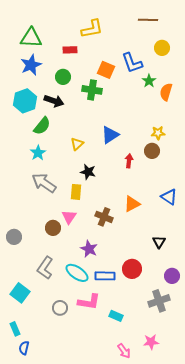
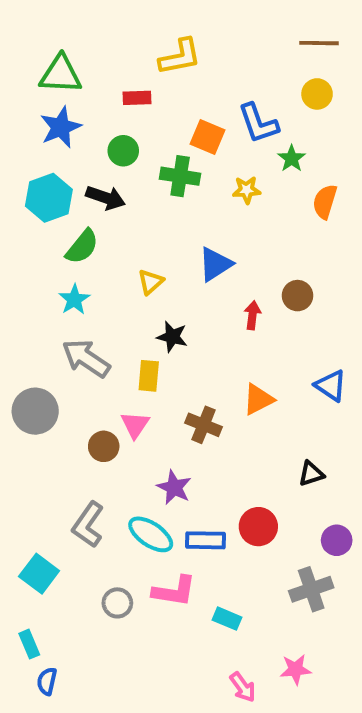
brown line: (148, 20) -> (319, 43), moved
orange semicircle: (166, 92) -> (325, 202), moved
yellow star: (158, 133) -> (247, 190), moved
gray circle: (14, 237) -> (35, 411), moved, size x1.5
black triangle: (159, 242) -> (311, 474), turned 40

